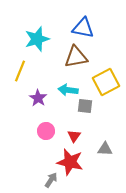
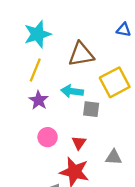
blue triangle: (83, 28) -> (124, 30), moved, size x0.6
yellow line: (20, 71) -> (35, 70), moved

